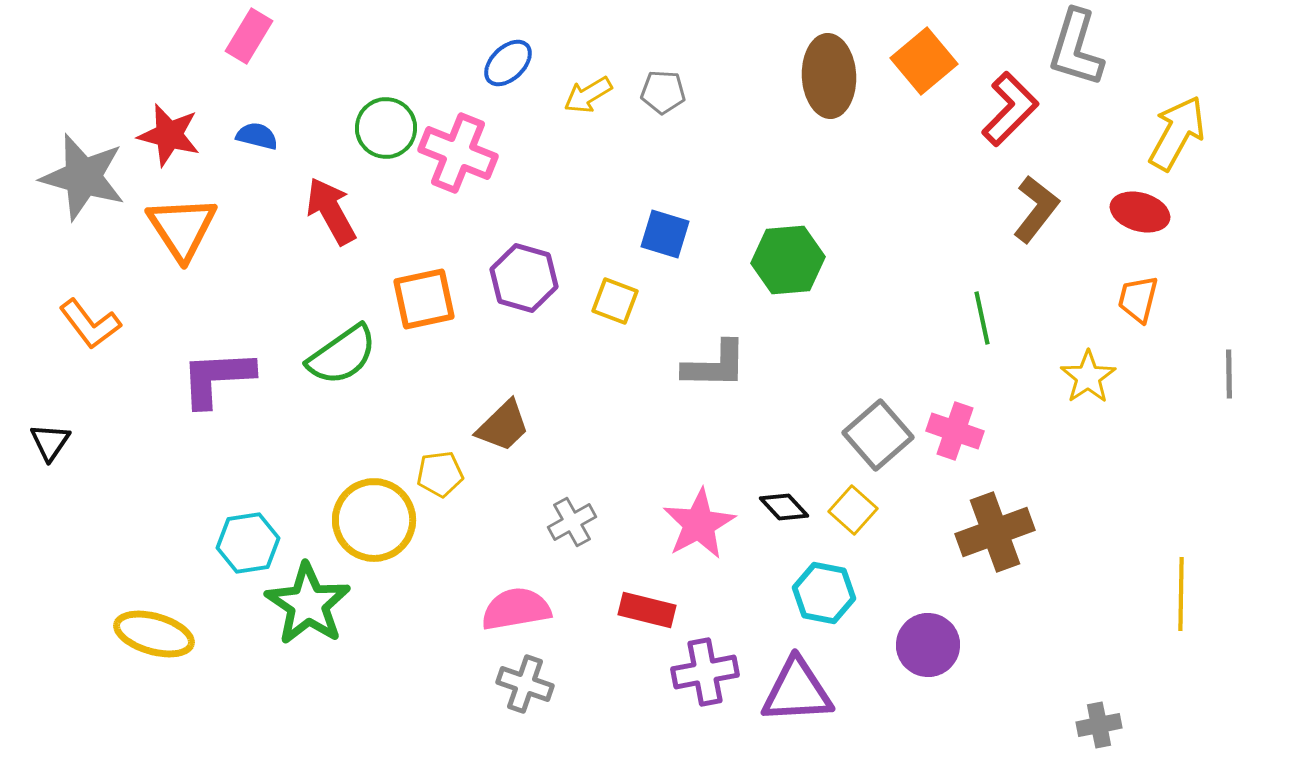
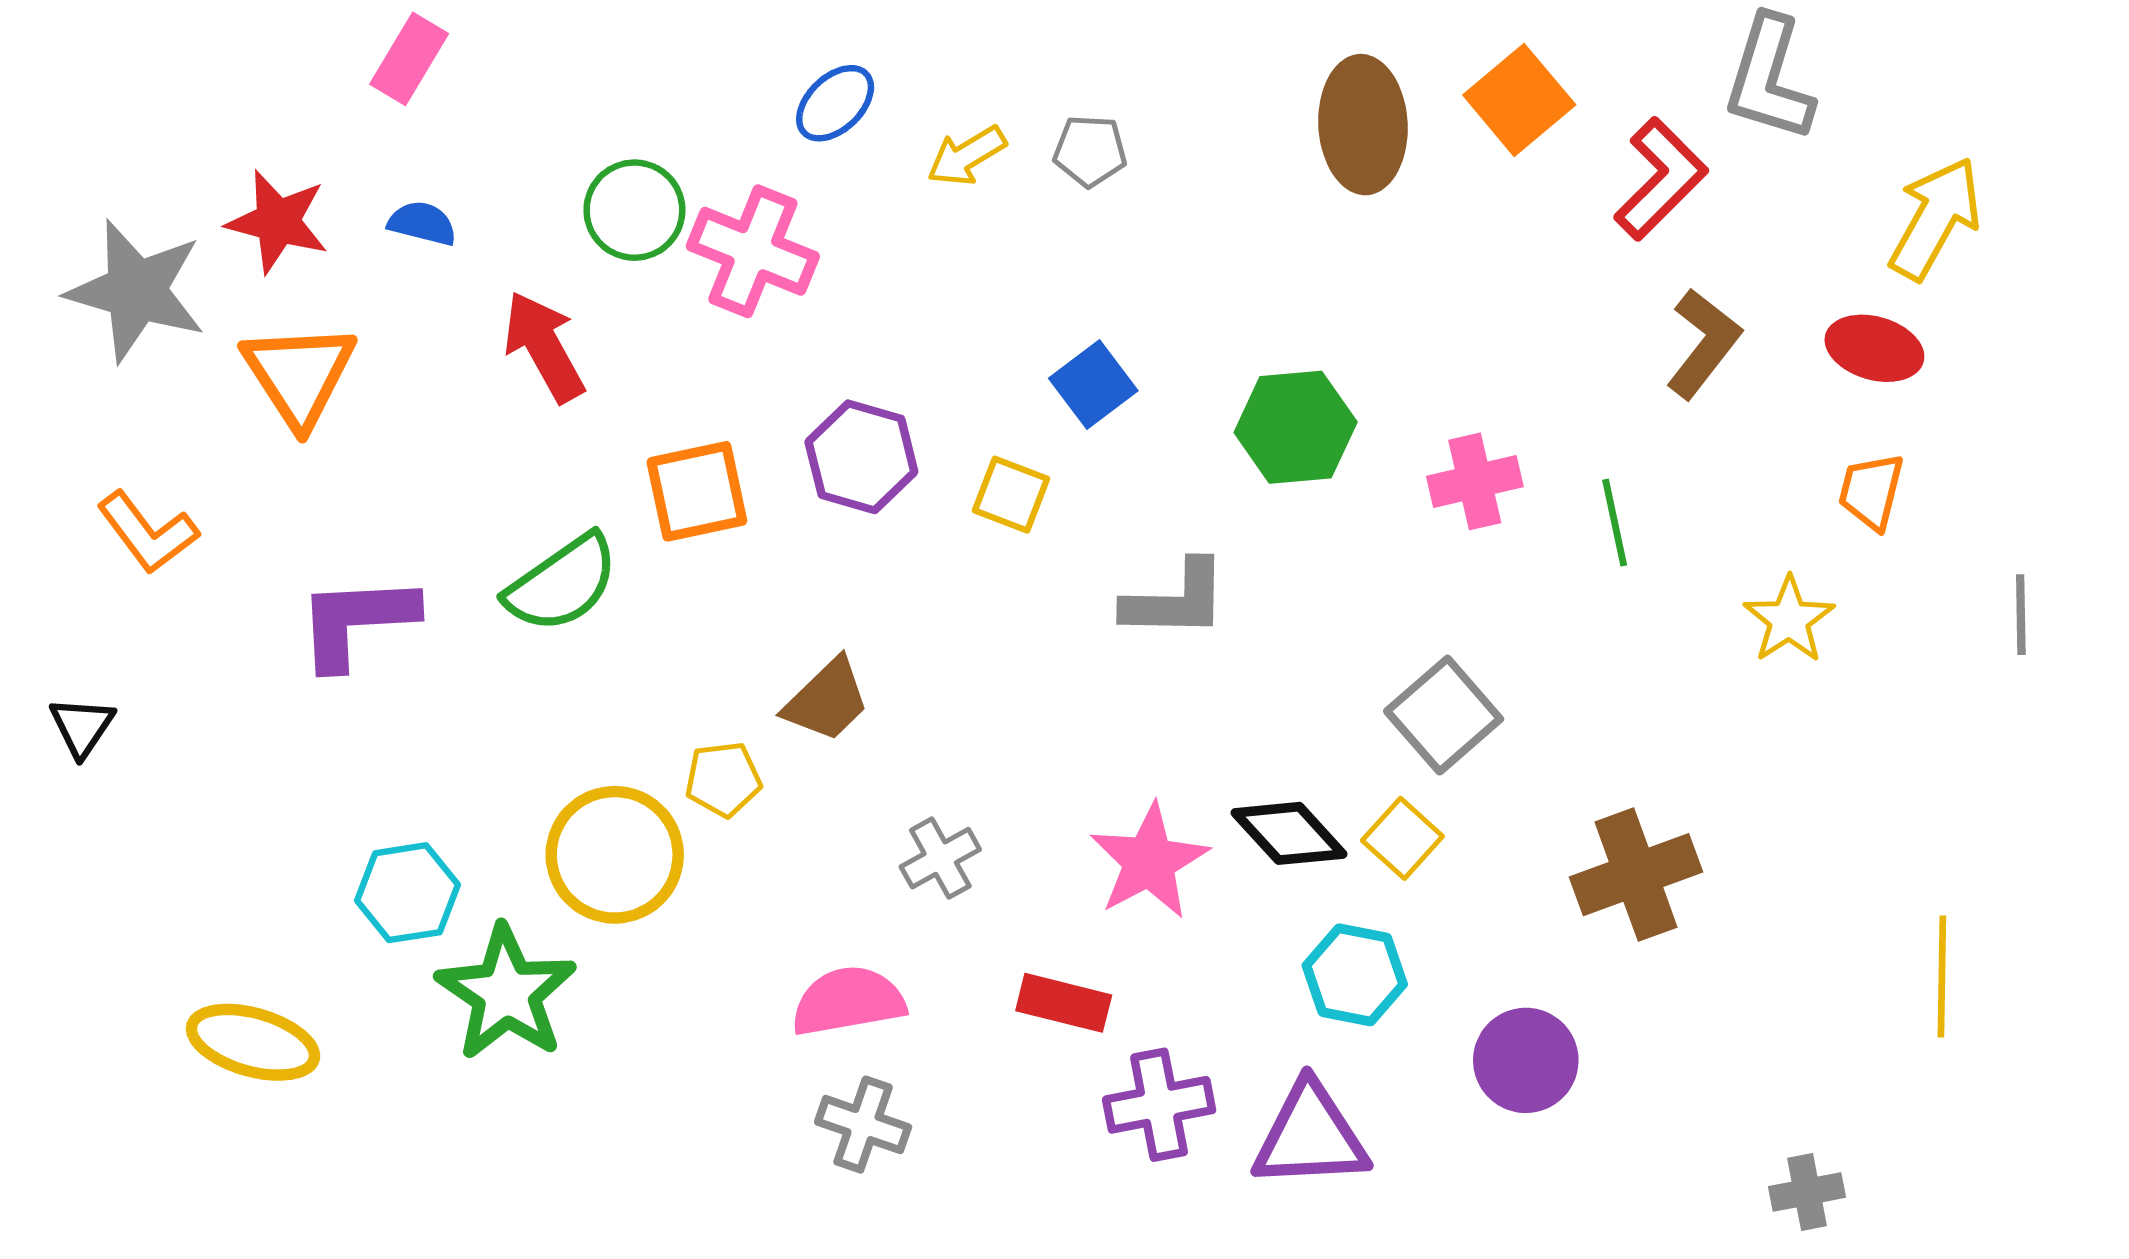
blue square: (665, 234) -> (1093, 384), turned 36
pink cross: (955, 431) -> (1475, 481), moved, turned -32
black diamond: (784, 507) -> (1289, 833), size x1.4

